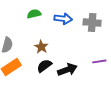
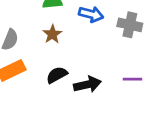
brown star: (41, 47) -> (52, 34), moved

